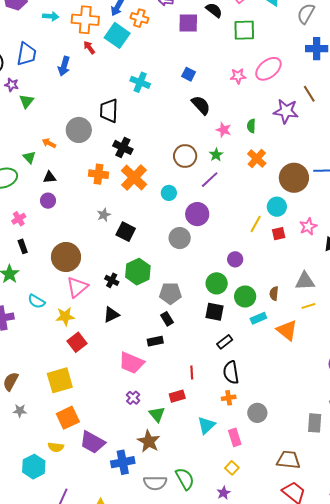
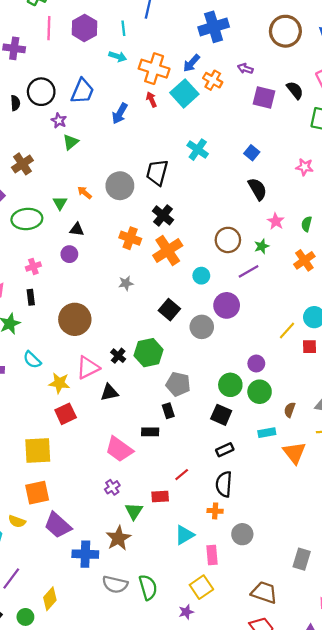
black square: (126, 232) -> (169, 310), moved
pink triangle: (77, 287) -> (88, 368), moved
green circle: (245, 297) -> (260, 392), moved
red line: (192, 372) -> (182, 475), turned 40
yellow square: (232, 468) -> (201, 587), size x1.5

